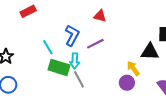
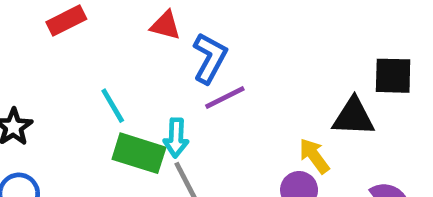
red triangle: (100, 16) -> (165, 25), moved
blue L-shape: (72, 35) -> (210, 58), moved

